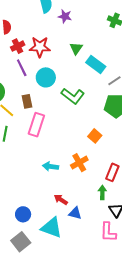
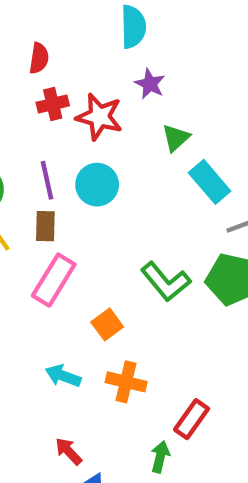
purple star: (65, 16) -> (150, 84), moved
purple line: (22, 68) -> (47, 180), moved
green L-shape: (73, 96) -> (166, 282), moved
orange square: (95, 136) -> (107, 324), moved
orange cross: (79, 163) -> (126, 382), turned 30

